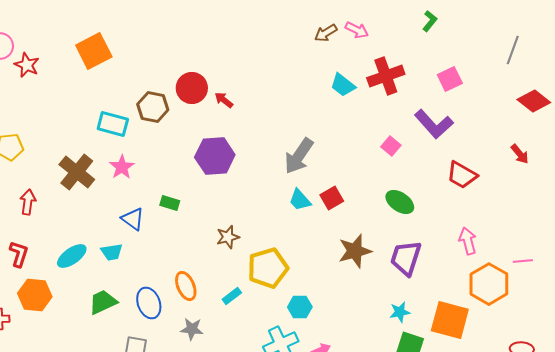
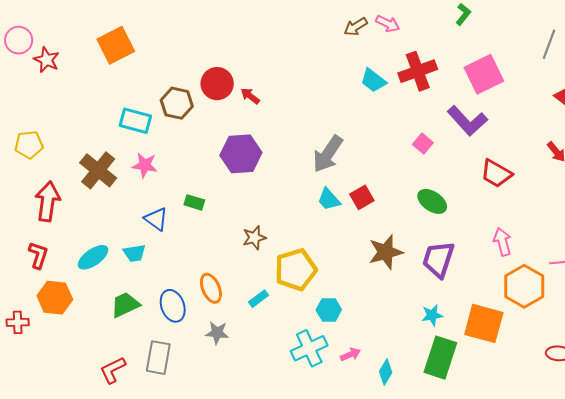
pink square: (450, 79) -> (484, 74), size x1.5
pink star: (122, 167) -> (145, 165), turned -30
red arrow: (28, 202) -> (48, 201), size x1.5

